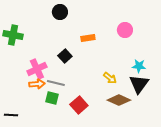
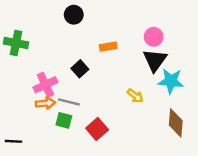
cyan star: (139, 66) -> (171, 81), size x1.5
black triangle: (139, 84) -> (155, 60), moved
brown diamond: (119, 100) -> (176, 123), moved, turned 70

